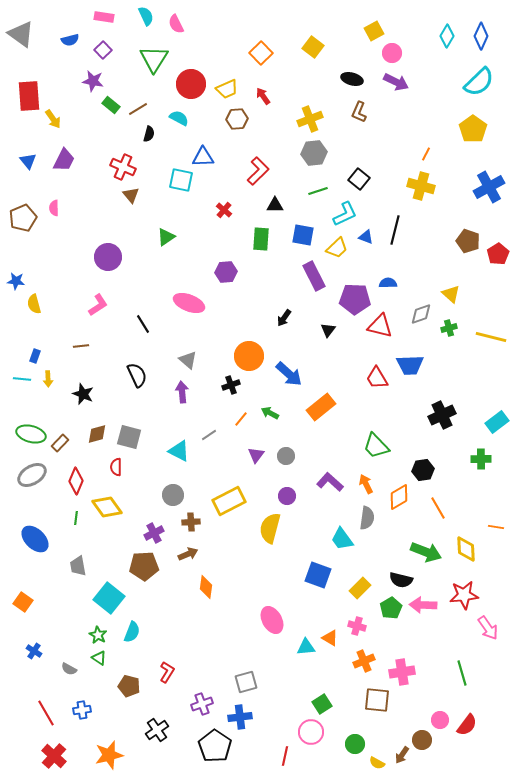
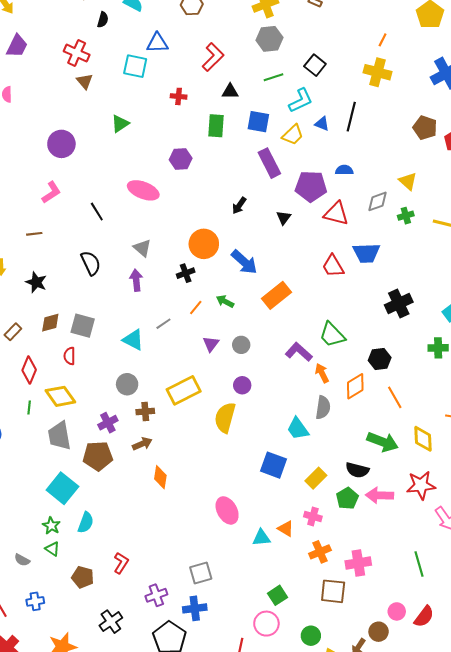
red cross: (224, 210) -> (179, 96), turned -35
purple L-shape: (330, 482) -> (299, 352), moved
gray trapezoid: (78, 566) -> (59, 436), moved, size x1.4

